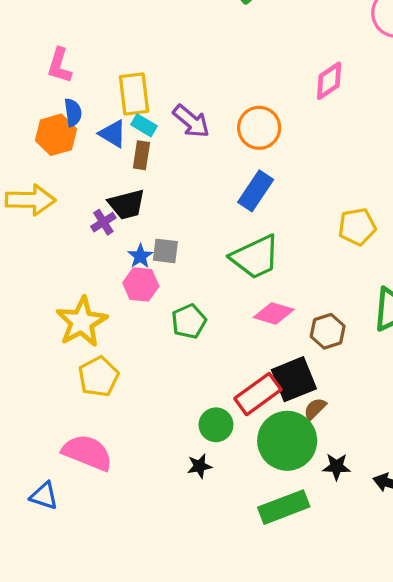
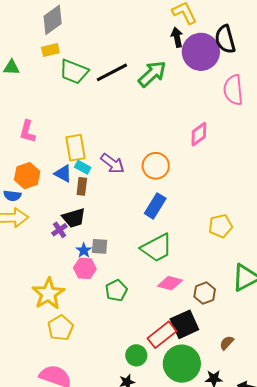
blue semicircle: (73, 112) -> (12, 196), moved, turned 108
brown semicircle: (315, 409) -> (227, 343), moved

